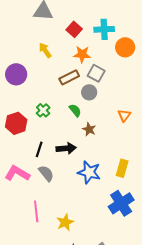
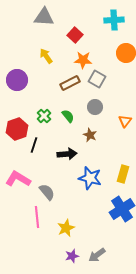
cyan cross: (104, 29) -> (114, 20), moved
gray circle: (89, 92) -> (95, 107), moved
green semicircle: (75, 110) -> (68, 116), moved
black line: (39, 149) -> (34, 145), moved
gray semicircle: (46, 173) -> (47, 192), moved

